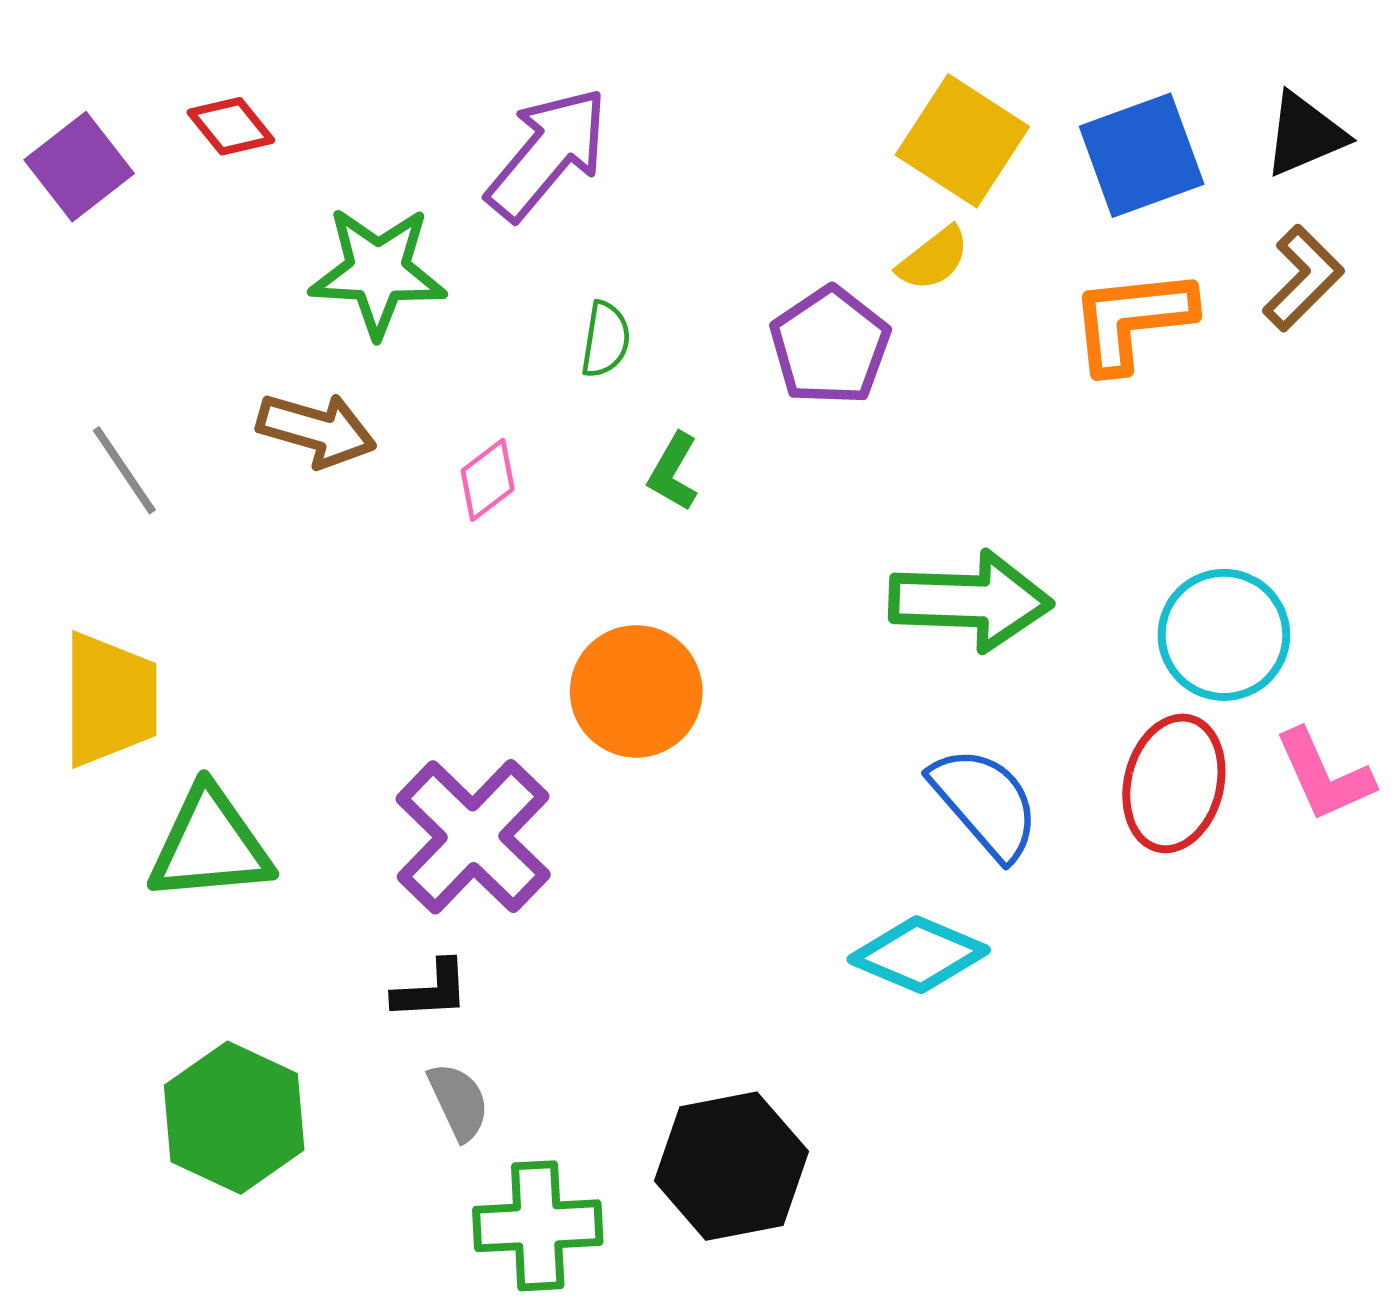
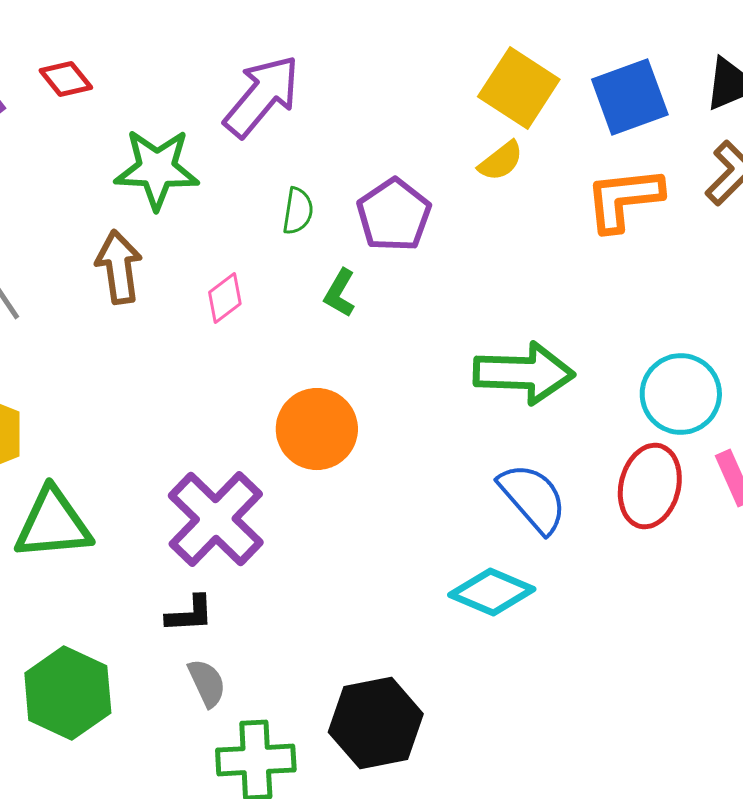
purple pentagon: (830, 346) -> (394, 215), moved
brown arrow: (316, 430) -> (119, 267), turned -114

